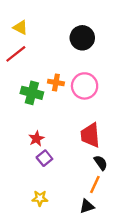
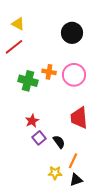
black semicircle: (101, 163) -> (59, 142), moved
orange line: (95, 184) -> (73, 161), moved
yellow star: (40, 198) -> (55, 173), moved

